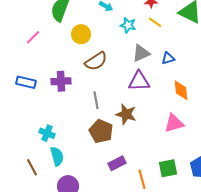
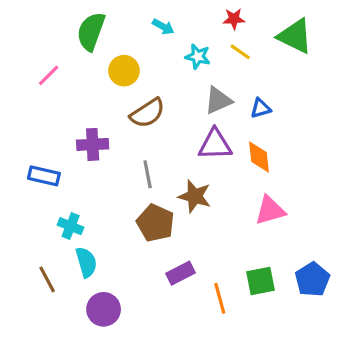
blue rectangle: (26, 82) -> (44, 176), moved
orange diamond: (181, 90) -> (259, 157), moved

